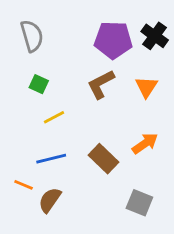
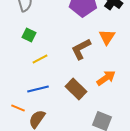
brown L-shape: (101, 84) -> (81, 49), moved

